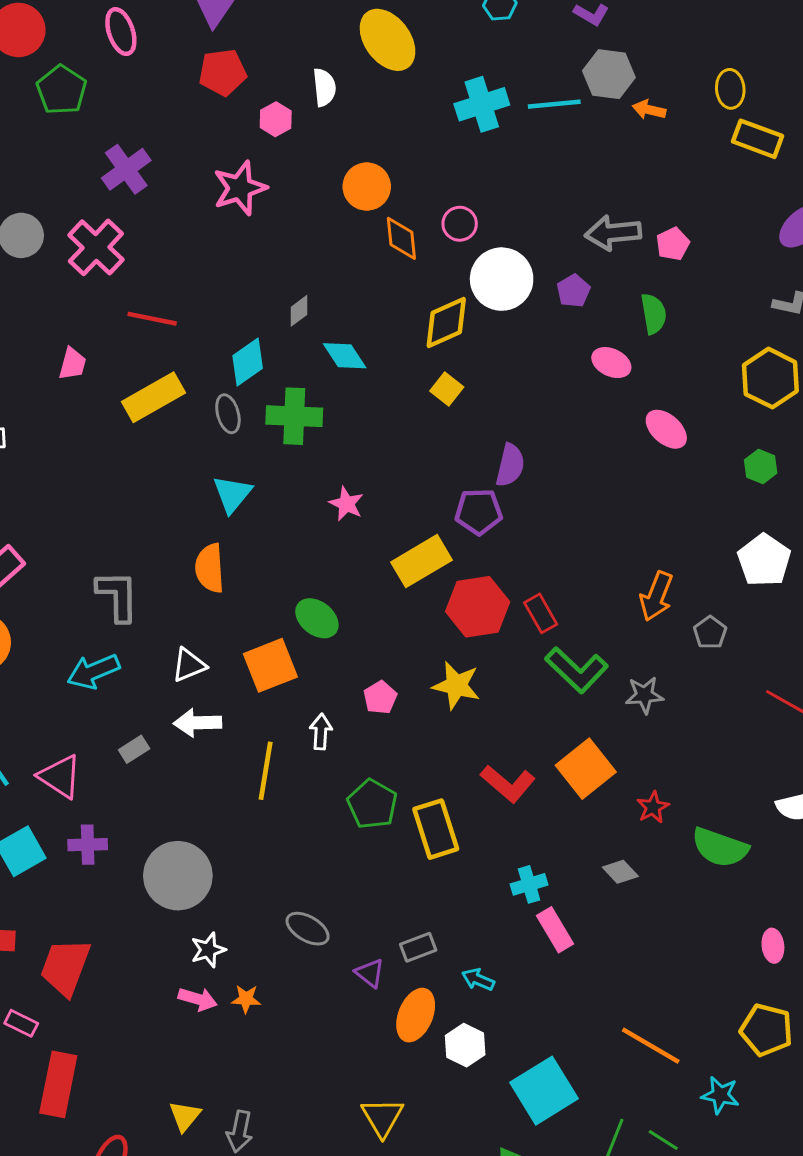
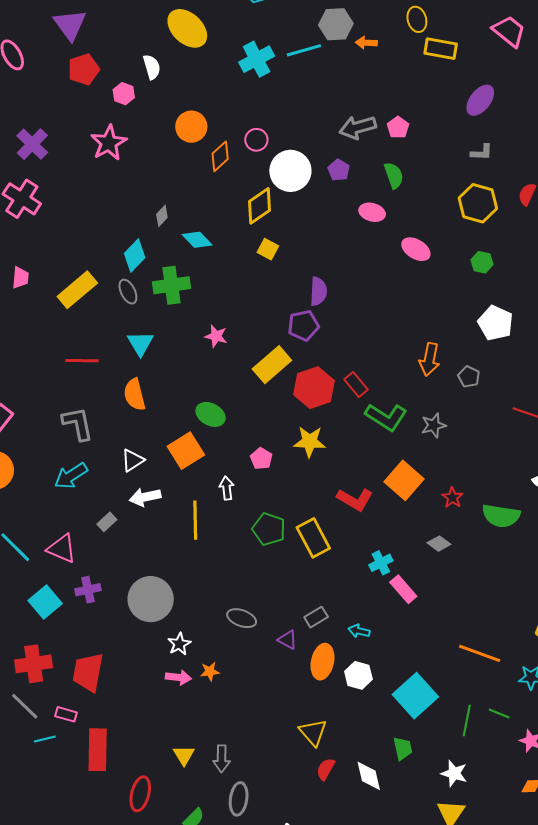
orange diamond: (401, 238) -> (220, 156), turned 64
red line: (152, 319) -> (82, 361), moved

